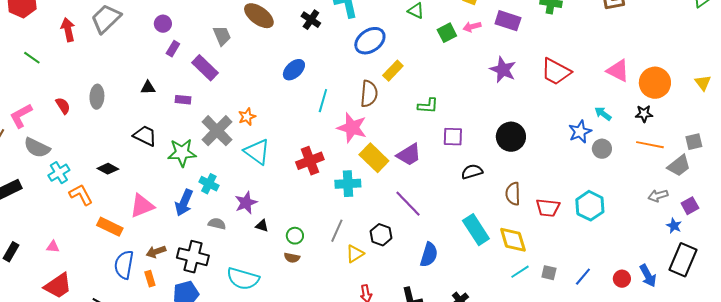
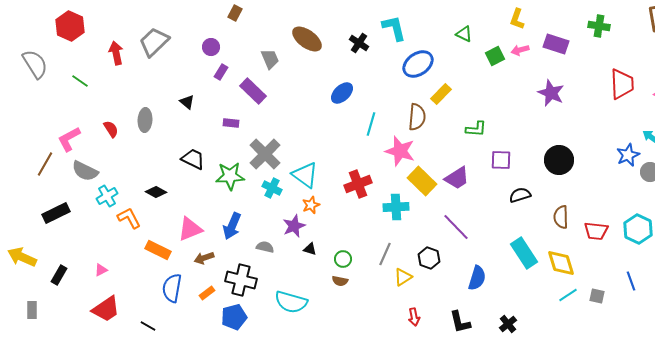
red trapezoid: (556, 72) -> (622, 84), moved, turned -120
black triangle: (148, 88) -> (187, 102), moved, turned 42
orange star: (247, 117) -> (311, 205), moved
cyan cross: (209, 184) -> (272, 188), moved
pink triangle: (53, 247) -> (101, 270), turned -32
brown arrow: (156, 252) -> (204, 258), moved
blue line: (583, 277) -> (631, 281), moved, turned -60
orange rectangle: (150, 279) -> (207, 293), moved, turned 70

